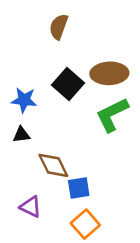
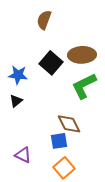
black triangle: (21, 135) -> (16, 101), turned -32
brown diamond: (53, 165) -> (69, 124), moved

